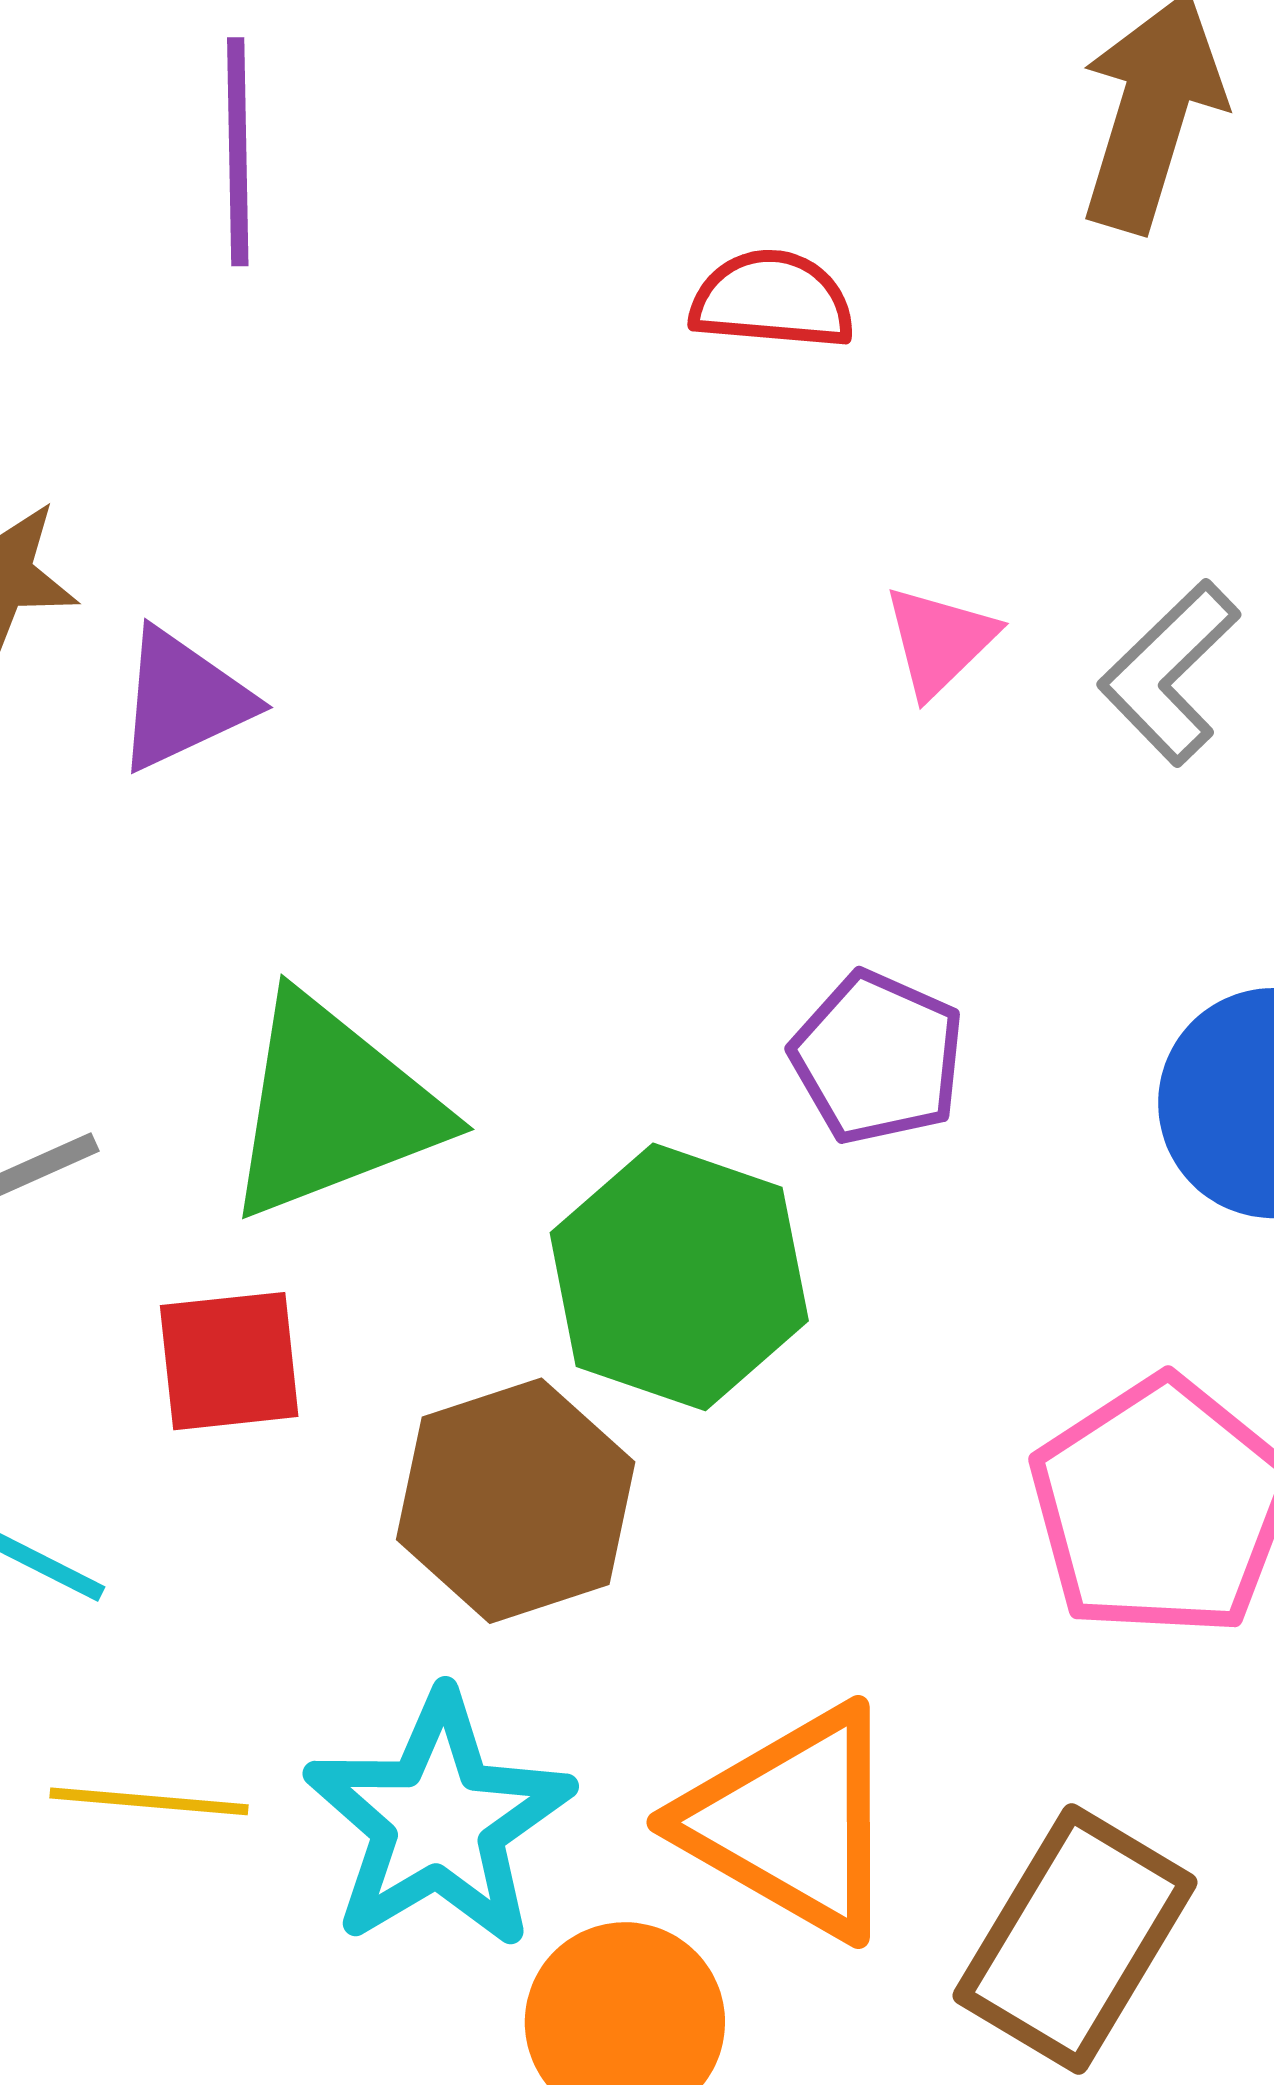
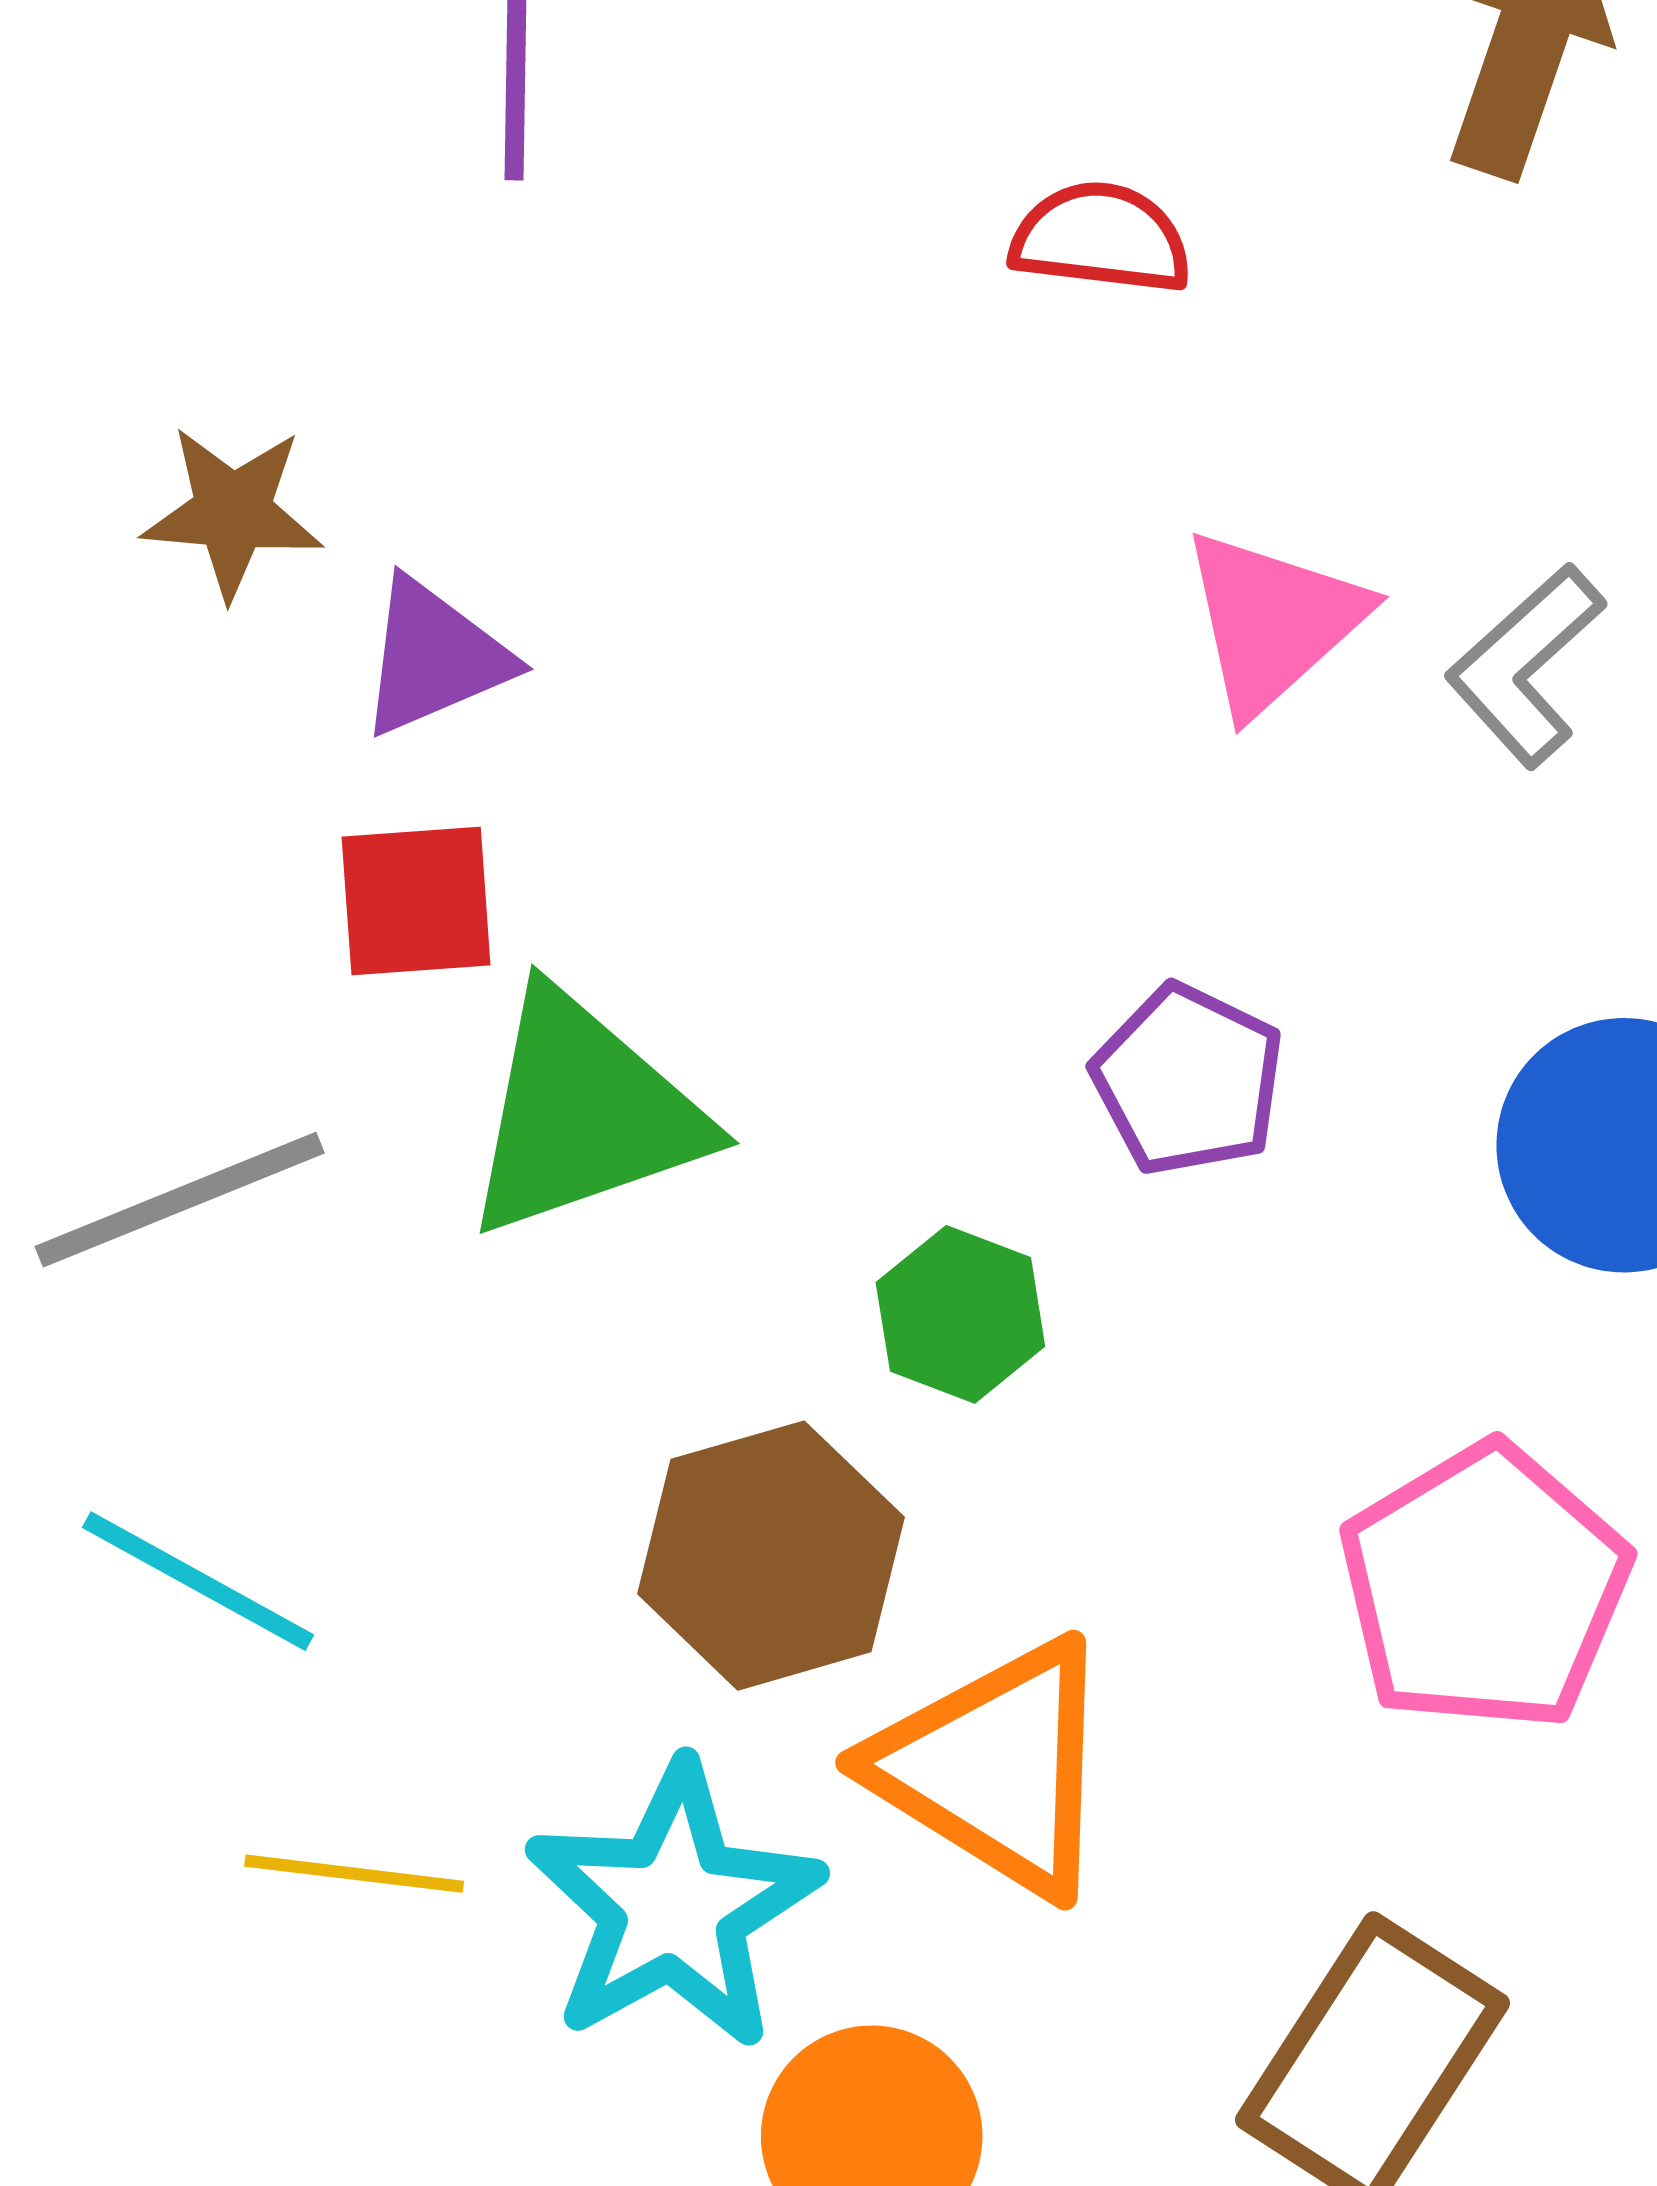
pink triangle: (940, 641) -> (1273, 621), size x1.5
green hexagon: (679, 1277) -> (960, 1314), size x0.6
red square: (229, 1361) -> (416, 901), moved
orange triangle: (791, 1822) -> (995, 1768), moved

